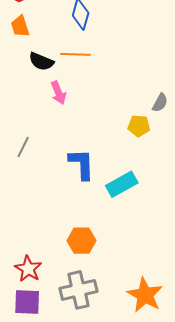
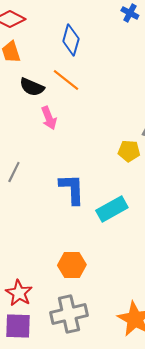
orange line: (75, 54) -> (66, 80), turned 36

